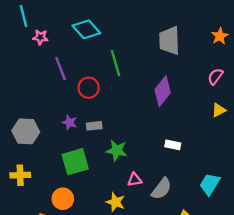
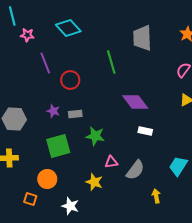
green line: (116, 63) -> (111, 62), moved
purple diamond: (163, 91) -> (135, 102), moved, turned -76

